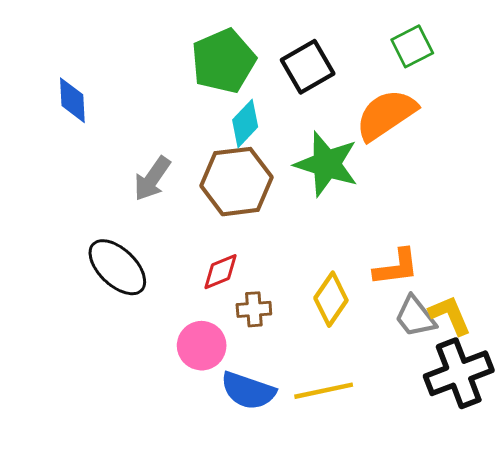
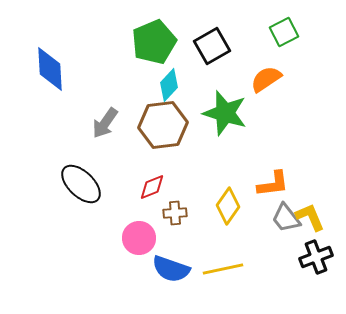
blue diamond: (72, 100) -> (50, 69), size x1.4
orange semicircle: (386, 115) -> (266, 79), size x0.7
black cross: (459, 373) -> (316, 257), size x0.7

